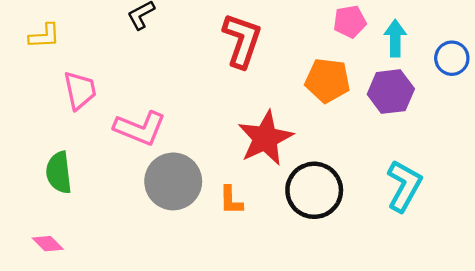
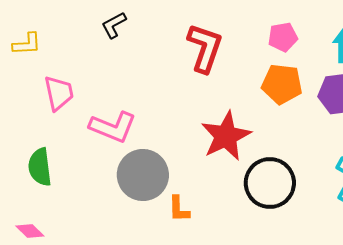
pink pentagon: (350, 22) -> (283, 37), moved
orange L-shape: (231, 200) -> (179, 209), moved

